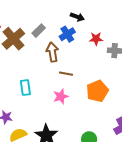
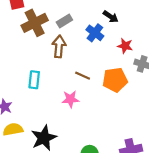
blue cross: (67, 34) -> (95, 33), turned -35
brown arrow: (52, 52) -> (59, 46), moved
orange pentagon: (97, 91) -> (115, 80), moved

